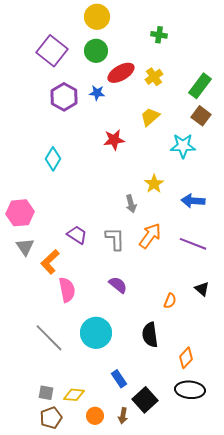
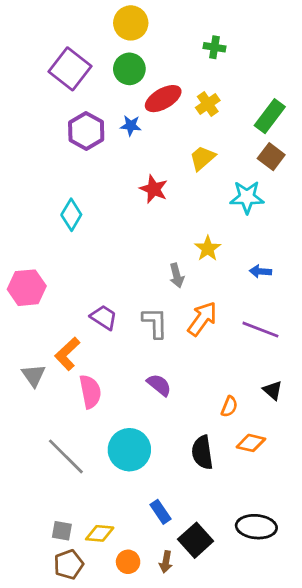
red star: (114, 140) -> (154, 189), turned 30
blue arrow: (193, 201) -> (260, 271), size x0.7
gray triangle: (25, 247) -> (34, 375), moved
orange diamond: (186, 358) -> (251, 443), moved, turned 60

